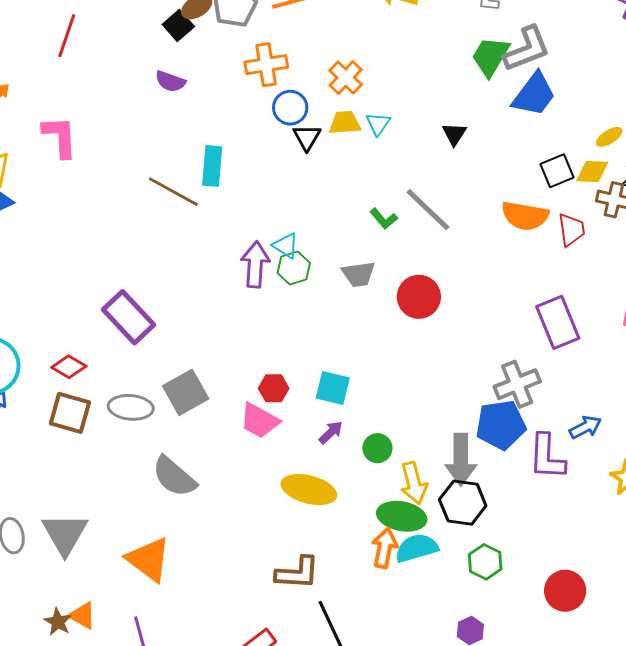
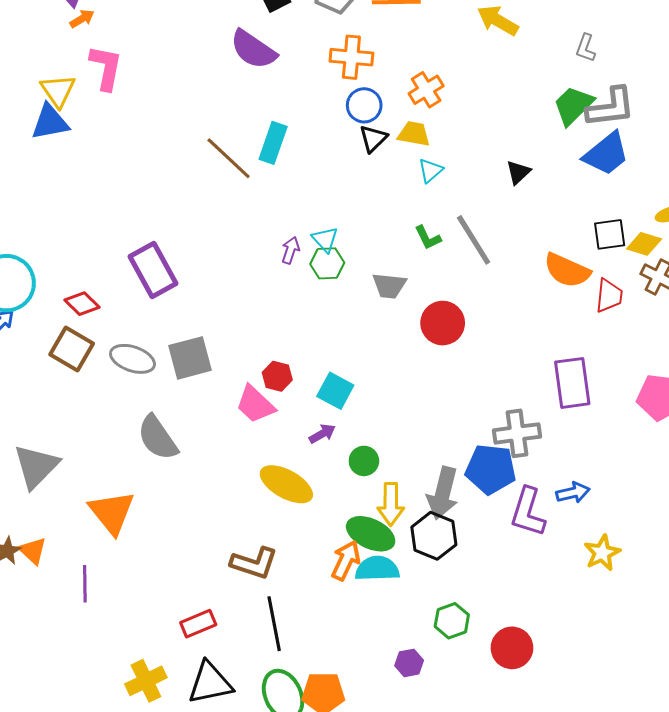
purple semicircle: (170, 81) -> (253, 49), size x1.6
cyan triangle: (378, 124) -> (430, 170), moved
pink L-shape: (60, 137) -> (106, 68), moved
purple arrow: (255, 264) -> (290, 250), size x0.6
green hexagon: (485, 562) -> (452, 621), moved

